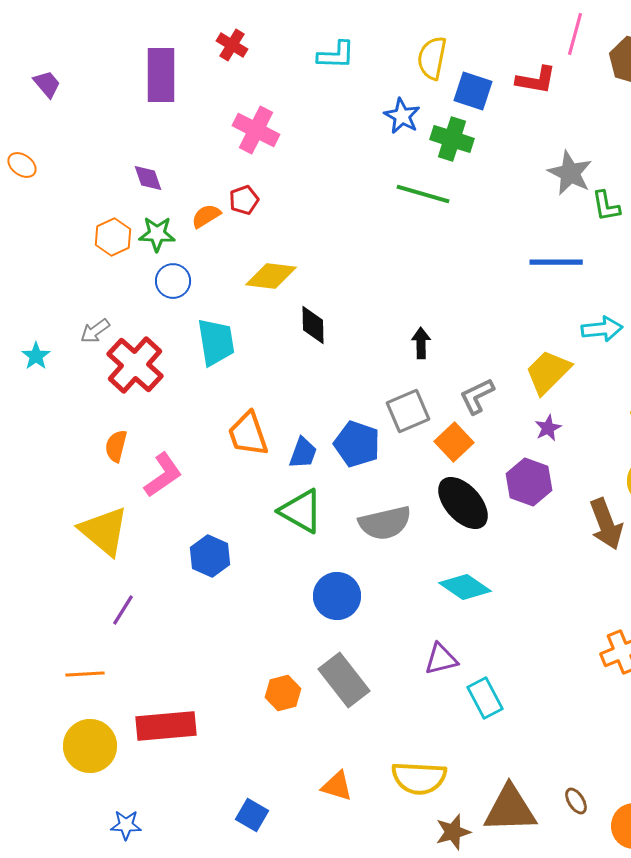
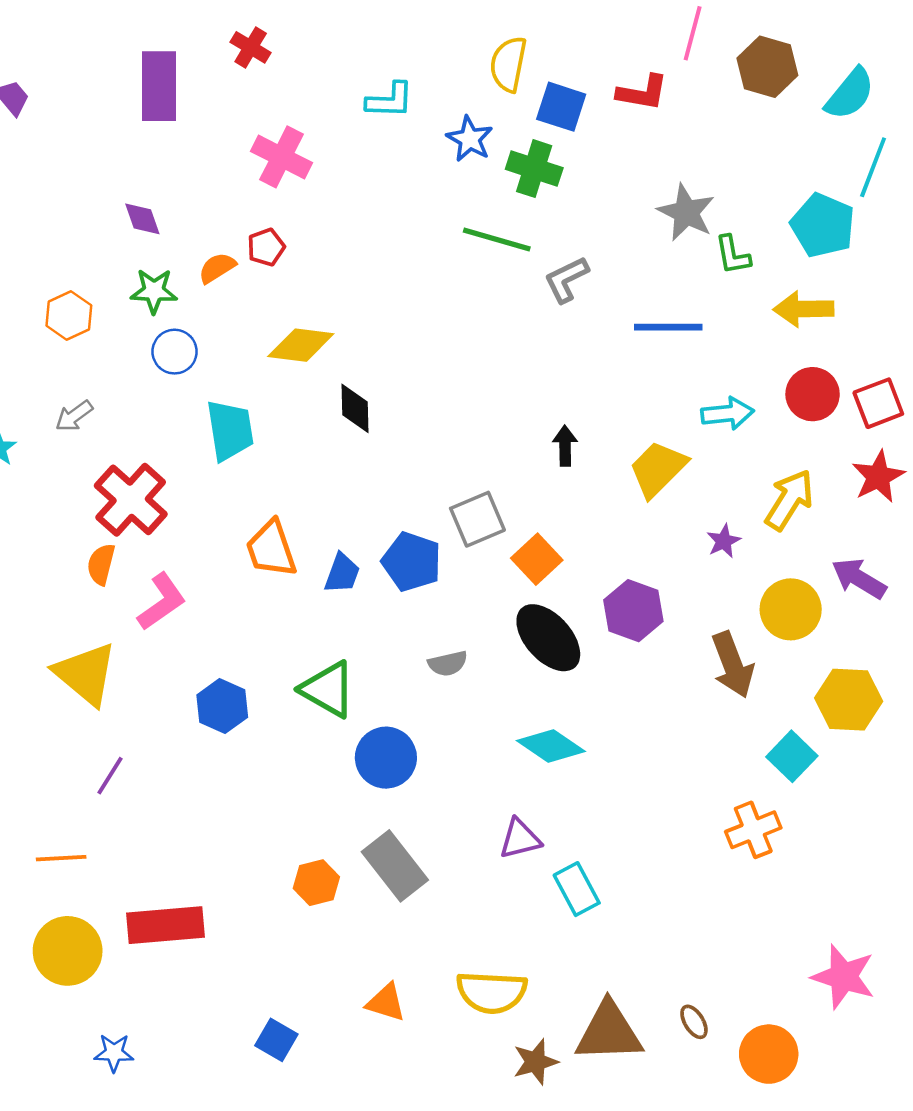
cyan L-shape: (336, 55) -> (390, 100), moved
orange hexagon: (113, 237) -> (69, 316), moved
black arrow: (421, 343) -> (565, 446), moved
red cross: (135, 365) -> (131, 500), moved
gray L-shape: (477, 396) -> (566, 279), moved
purple star: (548, 428) -> (724, 541), moved
green triangle: (301, 511) -> (328, 689), moved
gray semicircle: (385, 523) -> (448, 664), size x0.6

